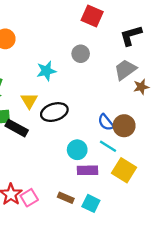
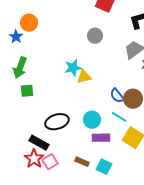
cyan star: (46, 71) -> (73, 68), moved
yellow triangle: (29, 101) -> (84, 77), moved, turned 49
black ellipse: (54, 112) -> (57, 122), moved
black rectangle: (17, 128) -> (39, 143), moved

